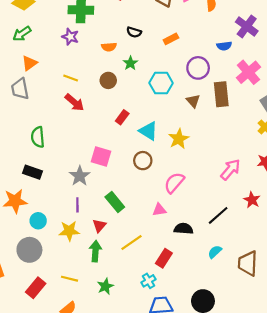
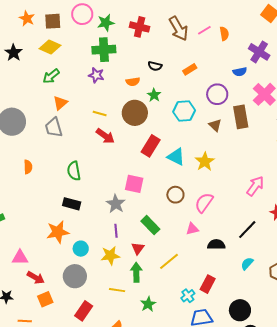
brown circle: (108, 80) -> (135, 113), size x1.6
red rectangle: (122, 117) -> (151, 146), size x1.5
brown circle: (143, 161) -> (175, 195), moved
red rectangle: (164, 258) -> (208, 284), moved
yellow line: (70, 279) -> (117, 290), moved

